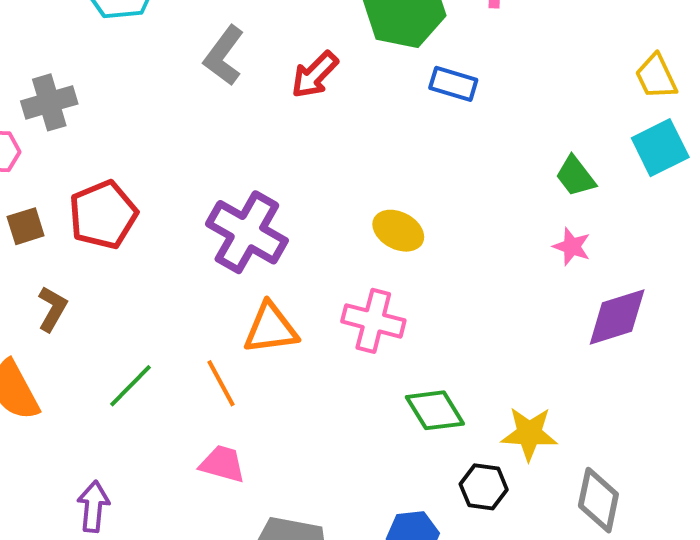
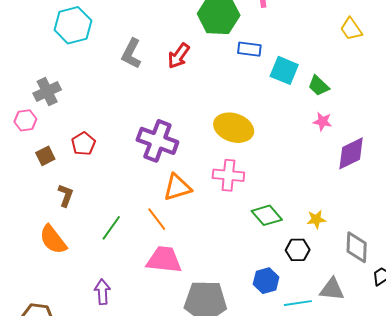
cyan square: (660, 148) -> (284, 70), moved, turned -32
red pentagon: (103, 215) -> (83, 144), size x0.7
yellow ellipse: (398, 231) -> (234, 128), size x1.5
yellow star: (529, 434) -> (316, 219), size x0.7
pink trapezoid: (222, 464) -> (164, 260), size x1.5

